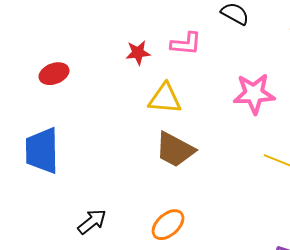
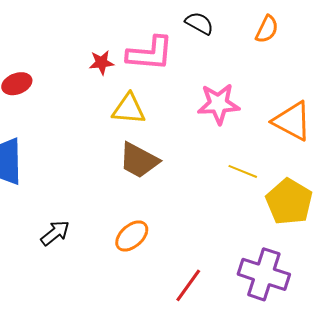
pink L-shape: (186, 44) -> (150, 53), size x1.5

